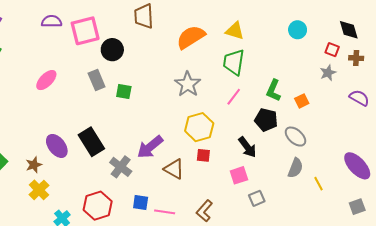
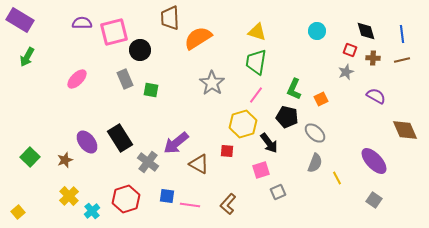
orange semicircle: (191, 37) -> (198, 38), moved
yellow hexagon: (199, 127) -> (243, 124), moved
yellow cross: (39, 190) -> (69, 196), moved
gray square: (357, 207) -> (374, 200), turned -35

